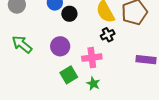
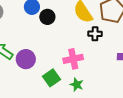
black cross: (108, 35) -> (95, 34), moved, turned 32
purple circle: (60, 46) -> (26, 59), moved

